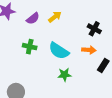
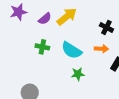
yellow arrow: (55, 17) -> (67, 17), size x1.5

